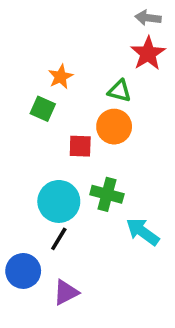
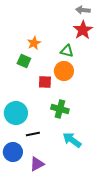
cyan circle: (59, 201) -> (16, 113), moved
cyan arrow: (143, 232) -> (72, 140), moved
black line: (59, 239) -> (33, 134), turned 48

